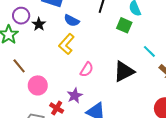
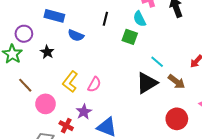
black star: (39, 24) -> (47, 52), moved
yellow L-shape: (67, 44) -> (70, 82), moved
black triangle: (124, 72) -> (147, 83), moved

